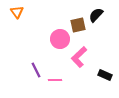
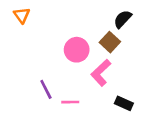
brown square: (78, 25) -> (110, 42), moved, turned -35
black rectangle: (105, 75) -> (124, 103), moved

